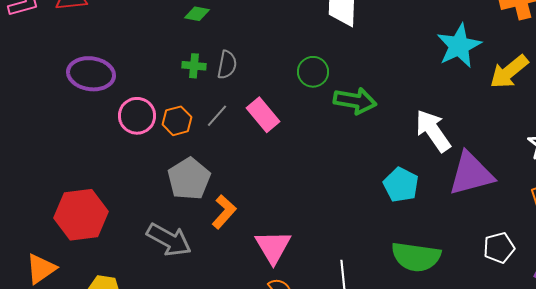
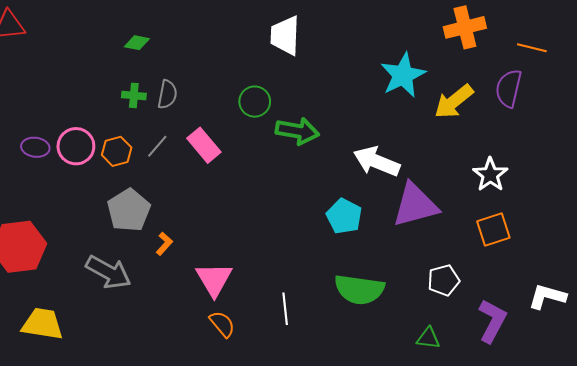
purple ellipse: (91, 74) -> (35, 147), moved, size x0.6
white arrow: (433, 131) -> (377, 161), turned -33
orange L-shape: (224, 212) -> (164, 244), size x0.7

